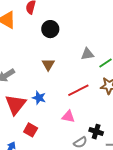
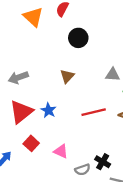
pink triangle: (68, 117) -> (61, 151), moved

